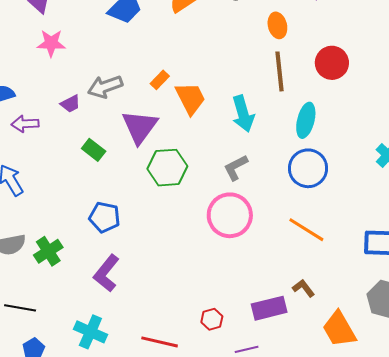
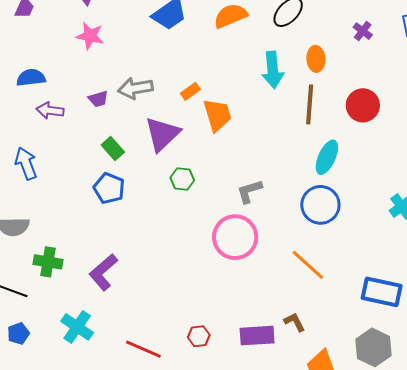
cyan arrow: (243, 114) -> (273, 70), moved
green hexagon: (167, 168) -> (182, 179), size x0.6
blue pentagon: (104, 217) -> (109, 188), moved
green cross: (48, 251) -> (48, 262), moved, turned 32

